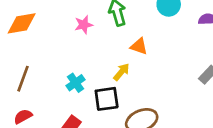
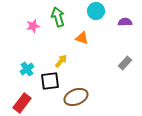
orange triangle: (139, 46) -> (82, 38), moved

